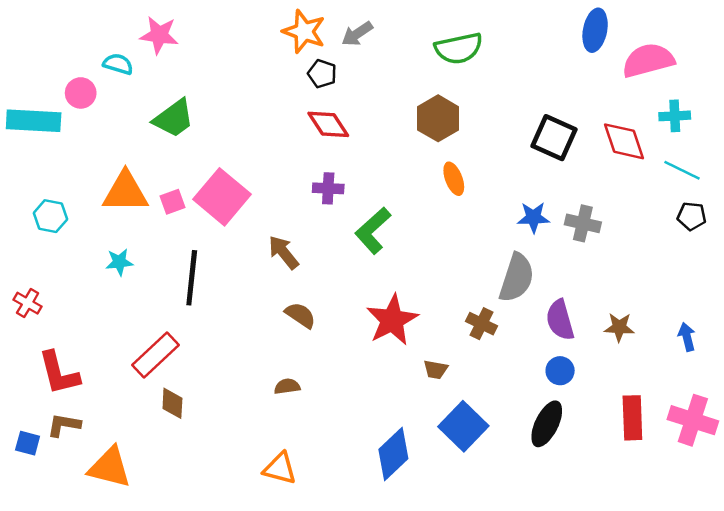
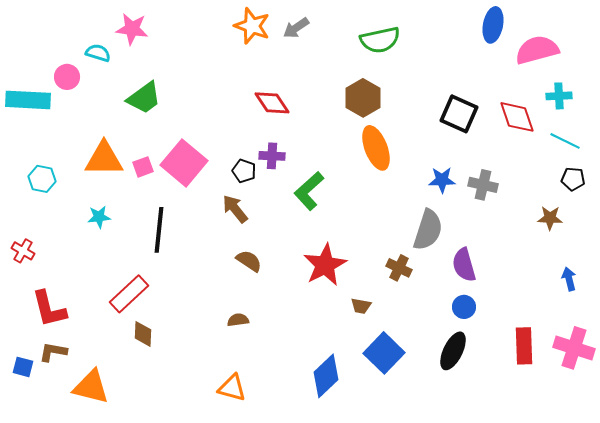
black pentagon: (322, 74) -> (244, 171), moved
orange ellipse: (454, 179) -> (376, 148), size x1.6
brown star: (619, 327) -> (550, 218), moved

